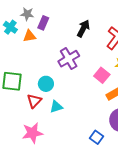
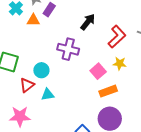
purple cross: (69, 59) -> (68, 49), turned 35

